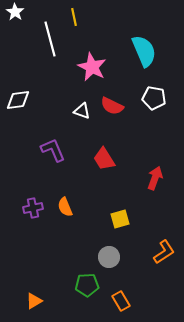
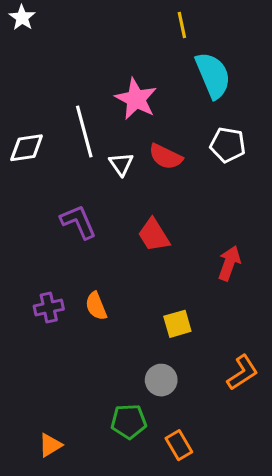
yellow line: (74, 17) -> (182, 25), moved
white line: (50, 39) -> (84, 131), moved
white triangle: (82, 111) -> (121, 164), turned 36

